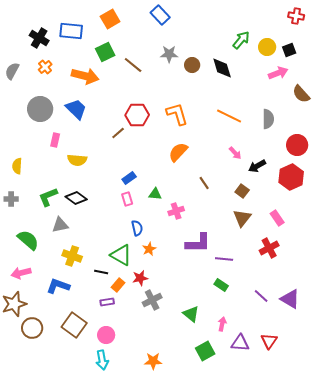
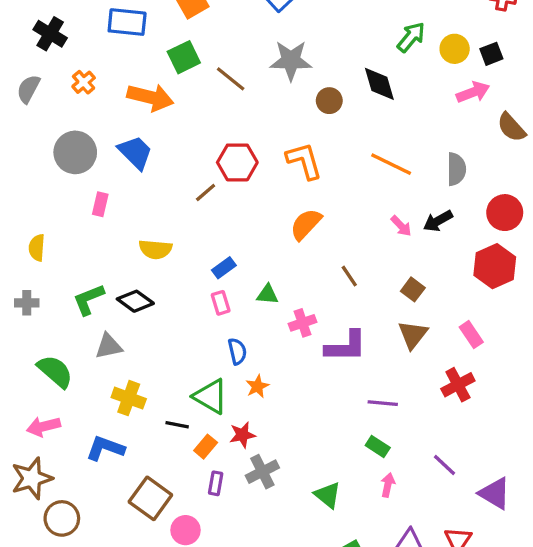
black cross: (39, 38) -> (50, 34), moved
gray star: (169, 54) -> (291, 60), size x1.4
brown circle: (192, 65) -> (329, 101), moved
yellow semicircle: (77, 160) -> (155, 249), moved
black arrow: (257, 166) -> (438, 221), moved
purple L-shape: (198, 243) -> (346, 346), moved
purple triangle: (290, 299) -> (495, 493), moved
purple rectangle: (107, 302) -> (216, 483), moved, turned -72
pink arrow: (222, 324) -> (388, 485), moved
brown square: (74, 325) -> (150, 498), moved

